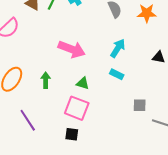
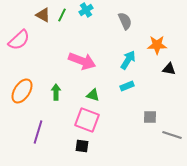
orange star: (147, 13) -> (157, 45), moved
cyan rectangle: (117, 74) -> (127, 86), turned -48
purple line: (28, 120) -> (38, 132), turned 50

